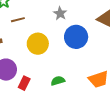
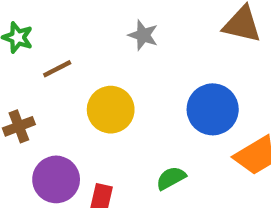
blue circle: (76, 37) -> (213, 109), moved

